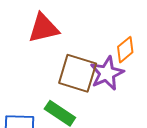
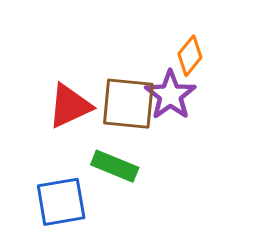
red triangle: (43, 28) -> (70, 106), moved

